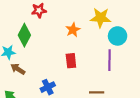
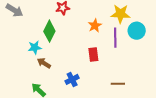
purple line: (109, 60) -> (115, 38), moved

